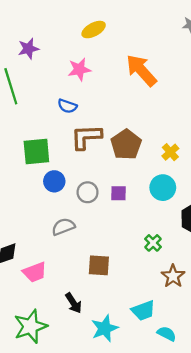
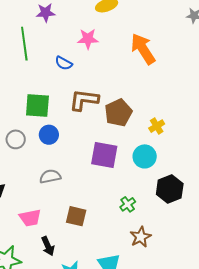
blue semicircle: (67, 106) -> (64, 63), moved
gray circle: (88, 192) -> (16, 139), moved
purple square: (119, 193) -> (104, 155), size x1.8
pink trapezoid: (35, 272) -> (30, 218), moved

